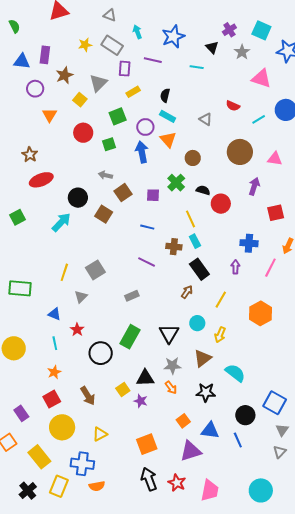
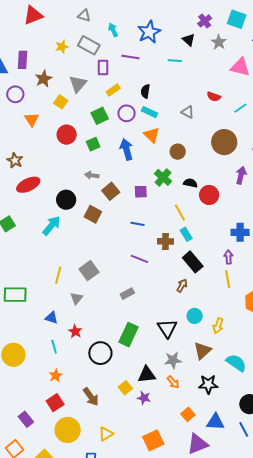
purple circle: (145, 127) -> (127, 113), moved
yellow line: (221, 300) -> (228, 279), moved, turned -36

